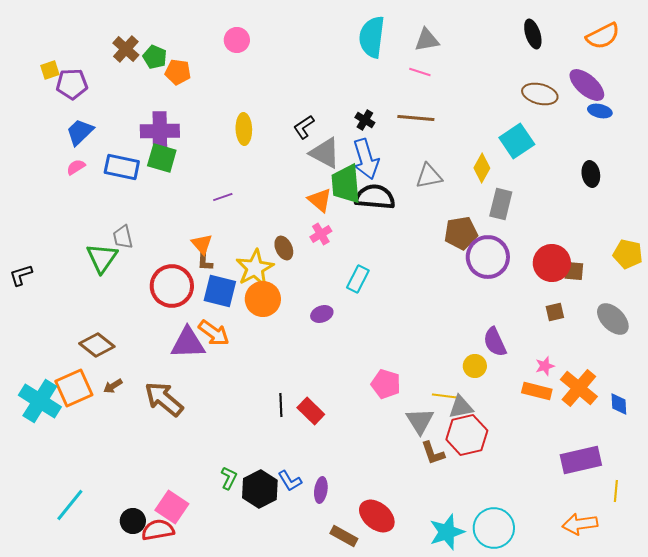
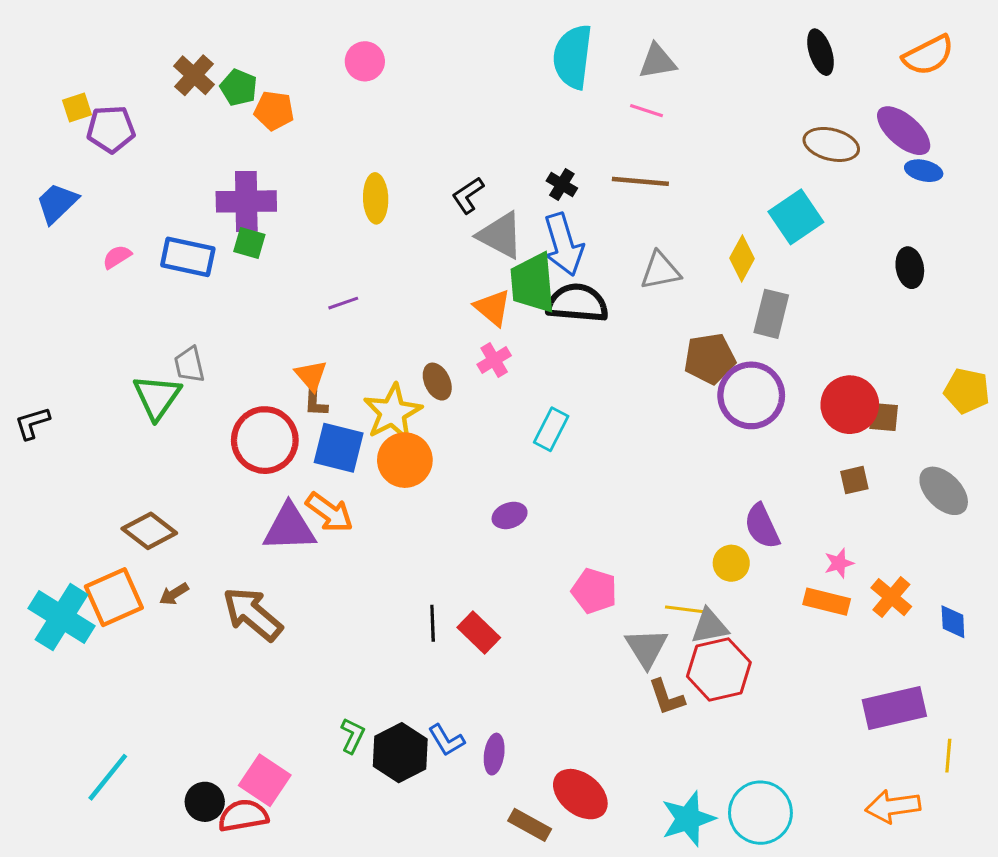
blue trapezoid: (80, 132) -> (57, 203), moved
green square: (162, 158) -> (249, 243), size x0.7
purple ellipse: (322, 314) -> (510, 515), moved
orange cross: (579, 388) -> (891, 597), size x0.7

